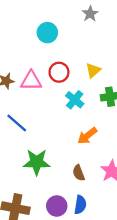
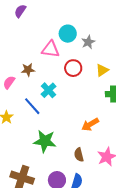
gray star: (90, 14) -> (88, 42), moved
pink triangle: (31, 81) -> (51, 49), moved
cyan cross: (75, 100) -> (49, 90), moved

